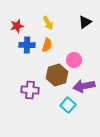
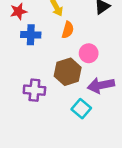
orange semicircle: (47, 45) -> (68, 30), moved

